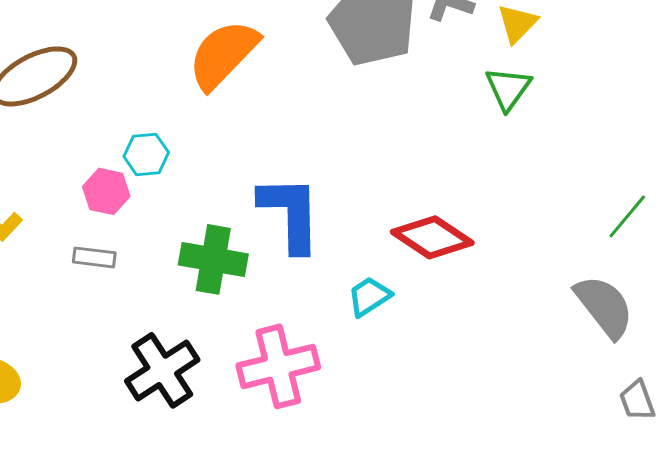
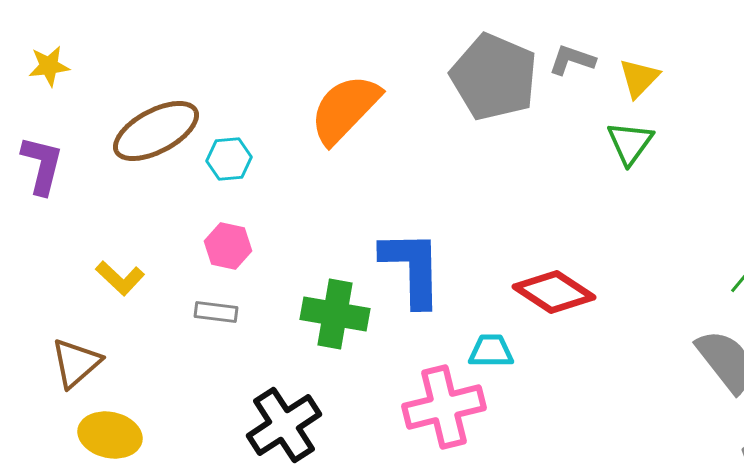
cyan hexagon: (146, 154) -> (229, 159), moved
cyan trapezoid: (369, 296) -> (491, 351), turned 33
pink cross: (278, 366) -> (444, 407), moved

